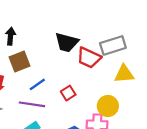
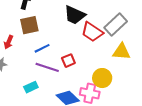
gray rectangle: (113, 45) -> (116, 24), turned -35
purple line: (32, 104) -> (47, 67), moved

